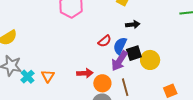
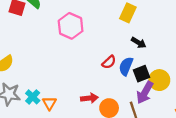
black arrow: (133, 25) -> (139, 43), turned 40
purple arrow: (119, 61) -> (145, 93), moved
cyan cross: (27, 77) -> (33, 97), moved

